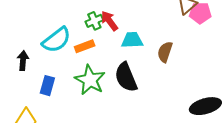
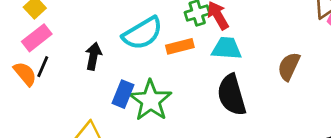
cyan trapezoid: (132, 40) -> (227, 48), moved
green star: (90, 80) -> (151, 100), moved

